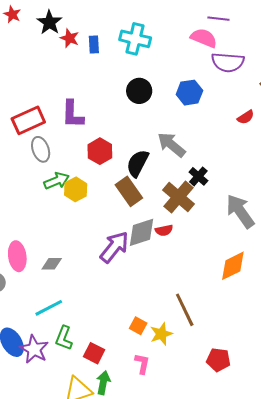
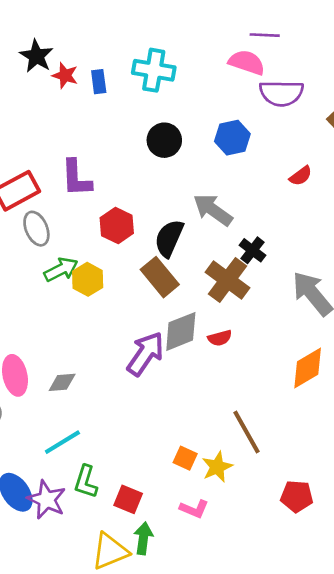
red semicircle: (246, 117) -> (301, 176), moved
red semicircle: (164, 230) -> (220, 338), moved
pink L-shape: (142, 364) -> (194, 509), turned 105

